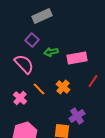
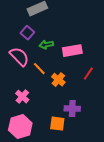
orange line: (39, 89) -> (39, 69), moved
pink cross: (20, 98) -> (22, 97), moved
purple cross: (77, 116) -> (72, 109), turned 35

